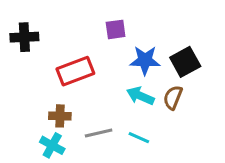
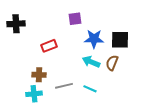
black square: (185, 62) -> (120, 40), turned 30
red rectangle: (75, 71) -> (49, 46), size x0.7
cyan cross: (52, 145) -> (34, 94), turned -35

